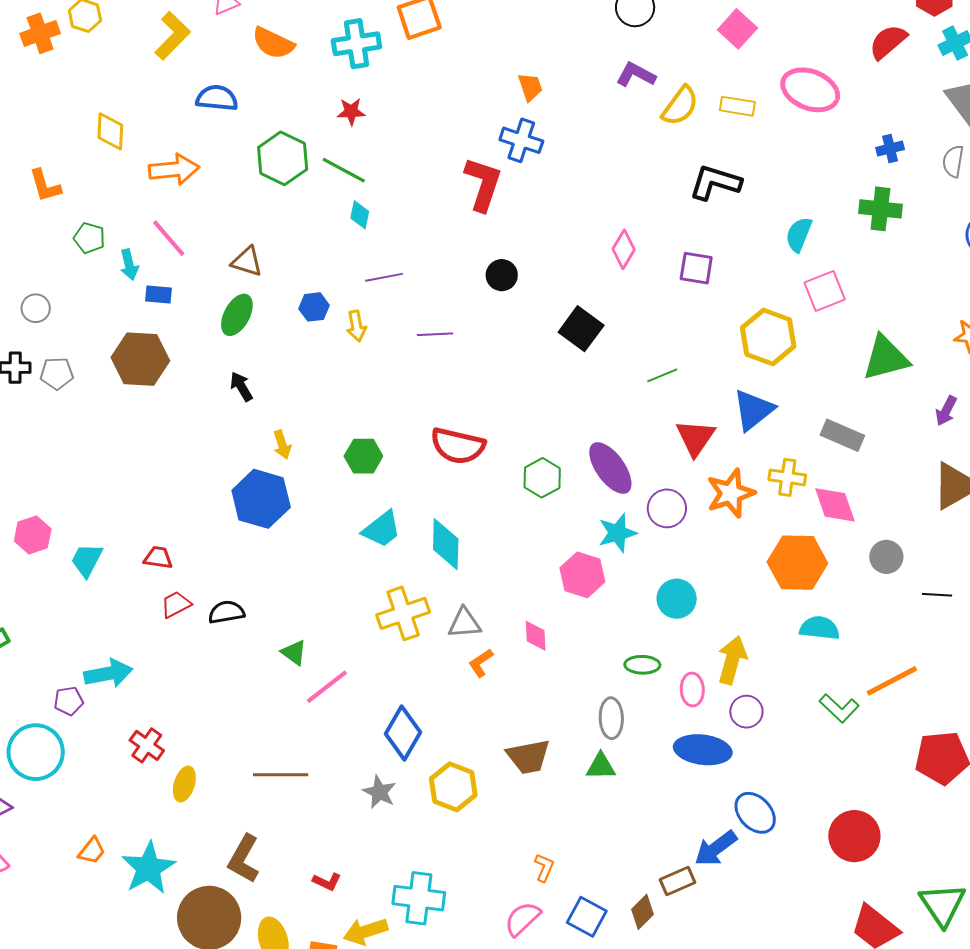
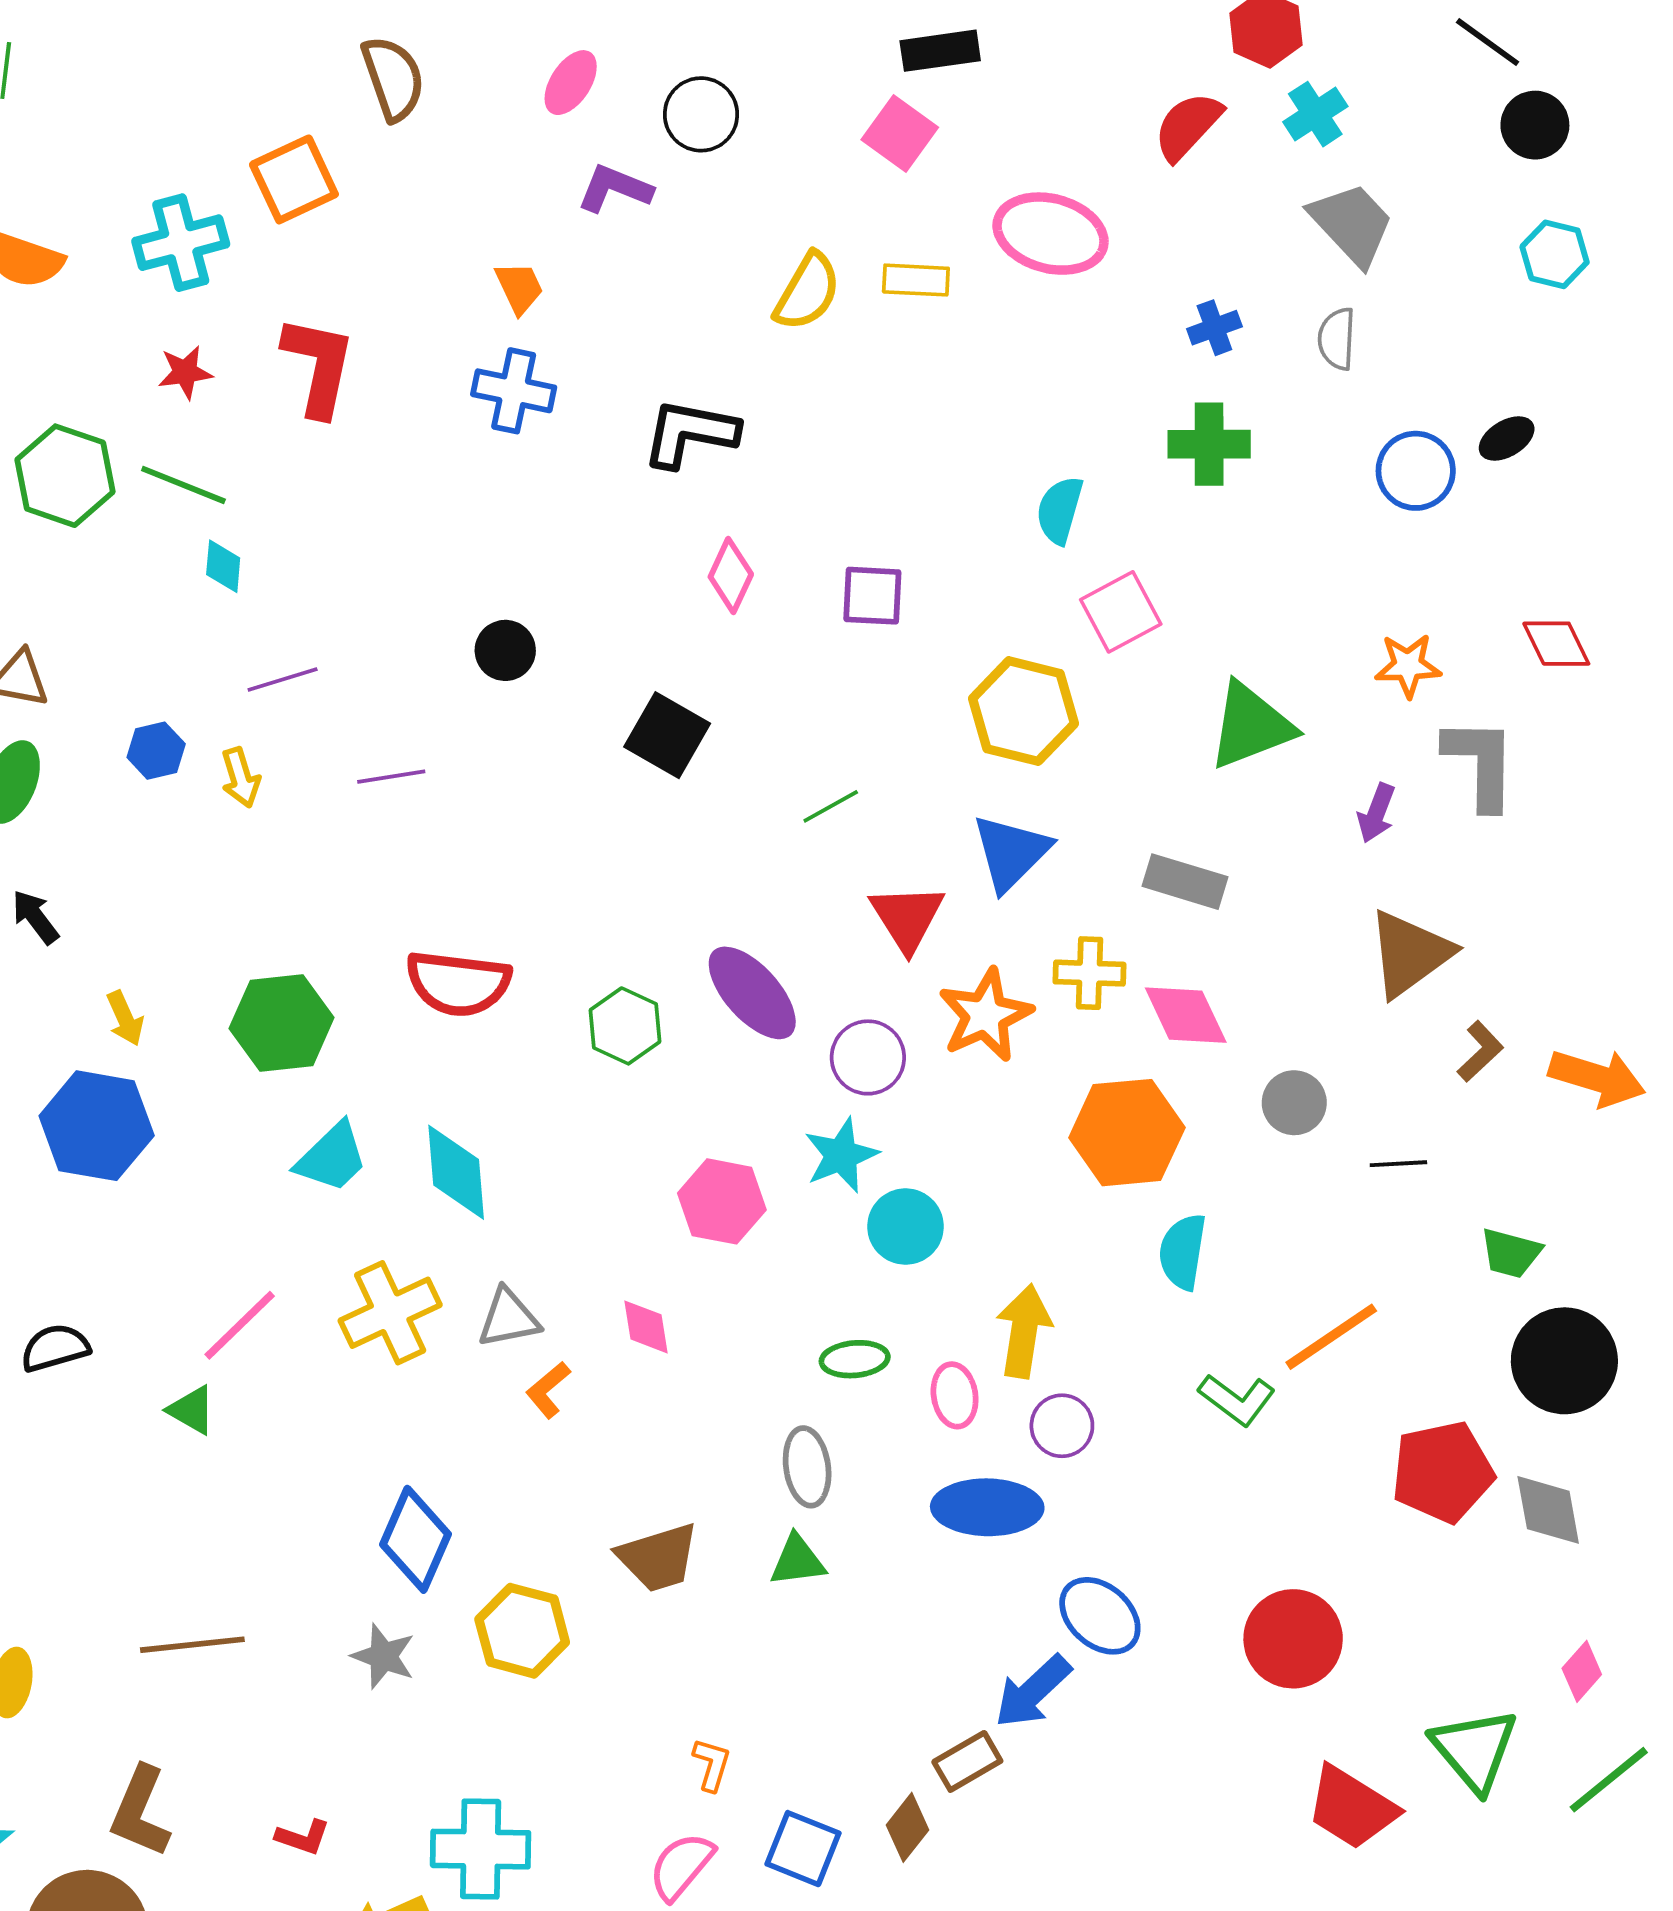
purple L-shape: (636, 75) -> (615, 189), moved
black L-shape: (715, 182) -> (690, 433), moved
red L-shape: (483, 184) -> (319, 366), moved
green hexagon: (363, 456) -> (282, 1023), size x1.4
cyan star: (617, 533) -> (841, 1155), moved
cyan semicircle: (819, 628) -> (1183, 1252), turned -81
pink line: (327, 687) -> (240, 1325), moved

